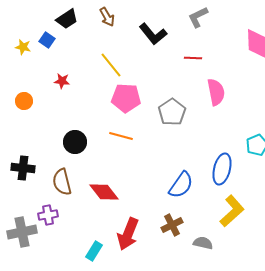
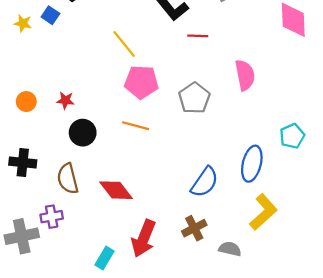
red line: (193, 58) -> (198, 36), moved
red star: (62, 81) -> (65, 100), moved
orange circle: (24, 101) -> (26, 102), moved

